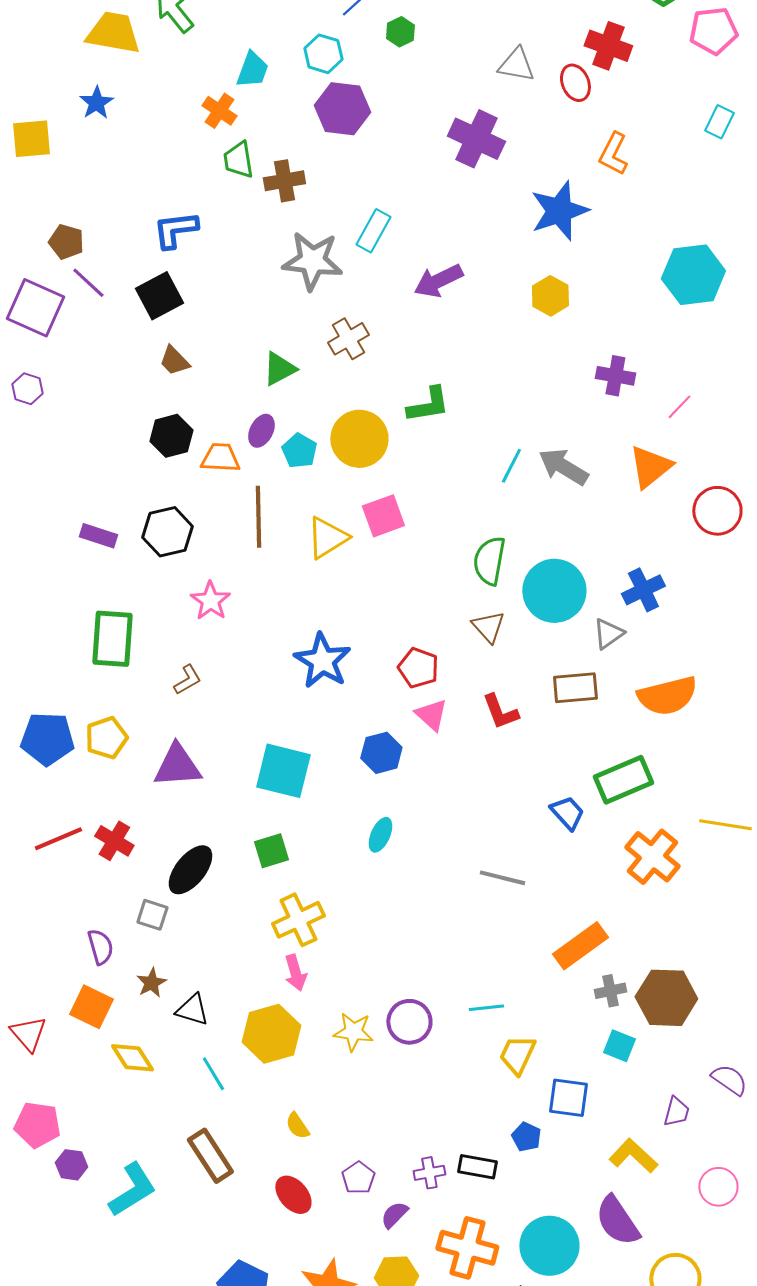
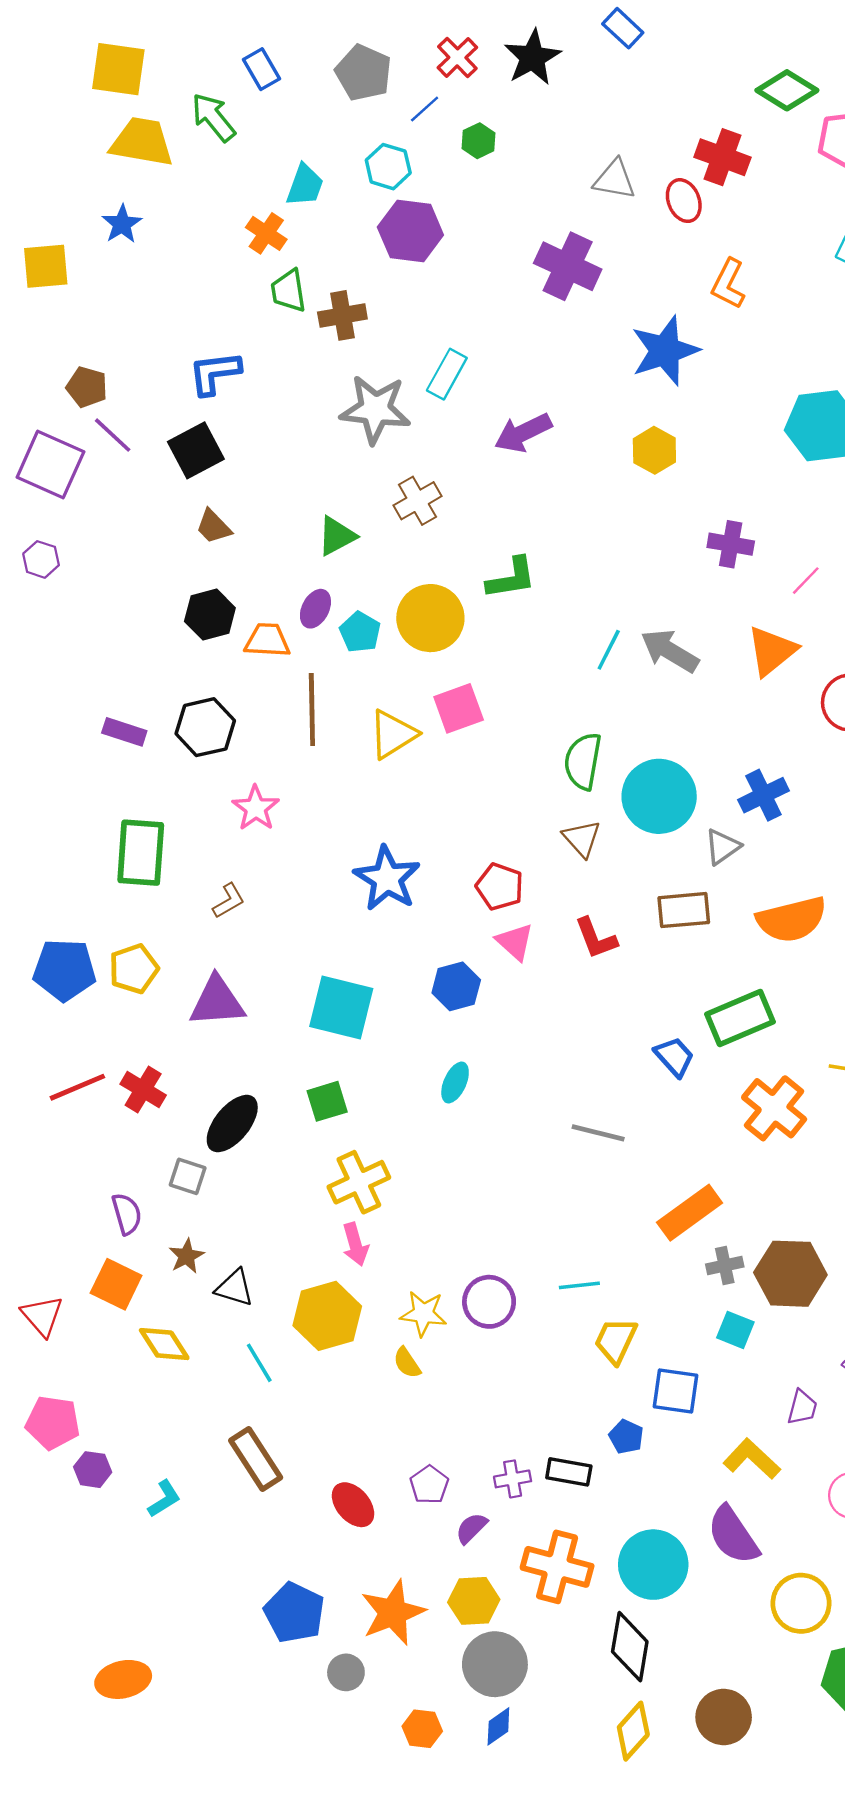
yellow semicircle: (297, 1126) -> (407, 1363), moved
cyan L-shape: (132, 1190) -> (164, 1499), size x0.6

